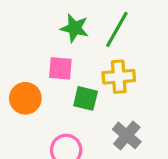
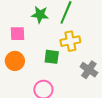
pink square: (60, 68) -> (18, 34), moved
gray cross: (127, 135) -> (89, 70), moved

